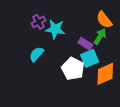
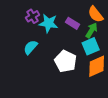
purple rectangle: (85, 44) -> (73, 23), moved
cyan square: (90, 58) -> (91, 46), moved

